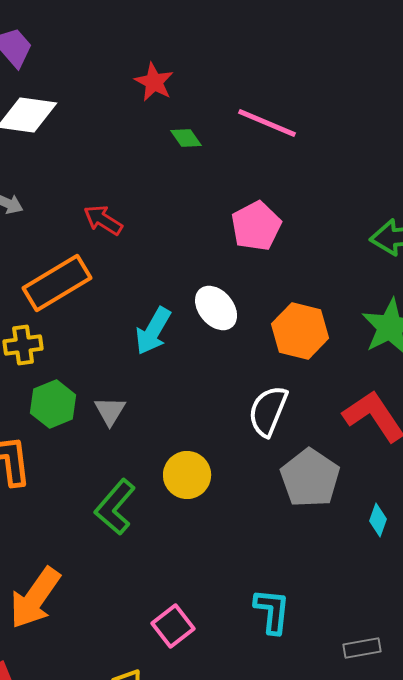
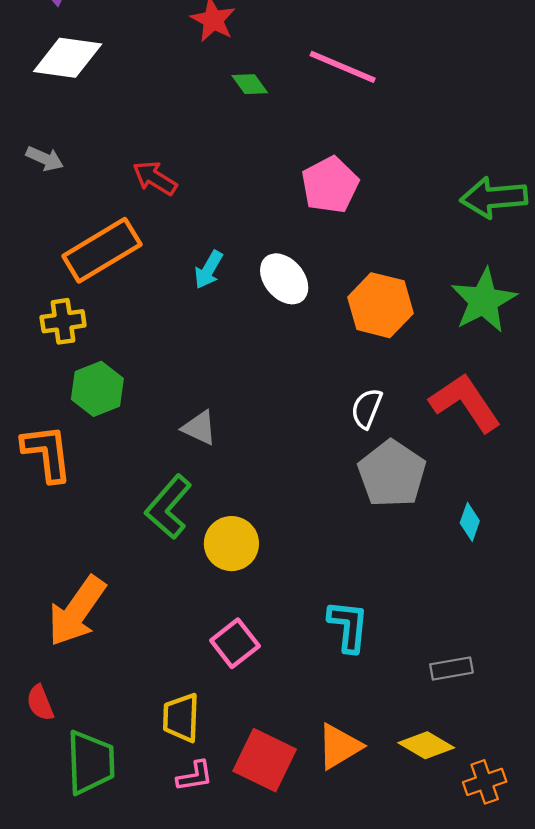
cyan arrow: (153, 331) -> (209, 270), moved, size x0.7
gray triangle: (110, 411) -> (199, 428), moved, turned -36
white semicircle: (268, 411) -> (367, 408), moved, size x0.7
yellow circle: (187, 475) -> (231, 544), moved

